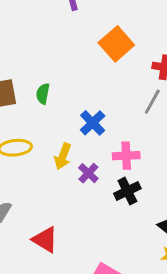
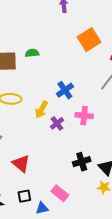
green semicircle: (43, 94) -> (32, 53), moved, turned 64
black cross: (127, 191) -> (82, 162), moved

